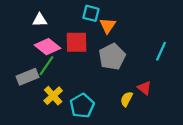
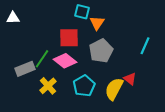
white triangle: (40, 20) -> (13, 18), moved
pink diamond: (48, 47) -> (65, 61), moved
yellow semicircle: (127, 99) -> (114, 89), size x1.6
cyan pentagon: (82, 106) -> (84, 86), moved

